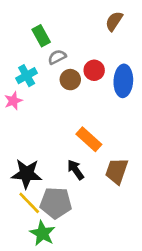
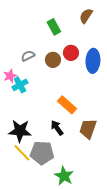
green rectangle: (41, 36) -> (54, 27), moved
gray semicircle: (57, 57) -> (28, 56), moved
cyan cross: (27, 76) -> (20, 85), moved
green star: (42, 233) -> (64, 176), moved

